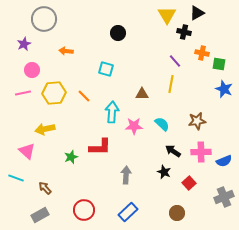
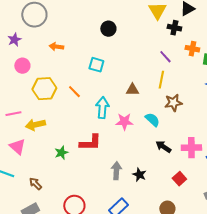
pink line: (23, 93) -> (13, 114), moved
brown star: (197, 121) -> (173, 103), moved
black star: (164, 172) -> (139, 175), moved

